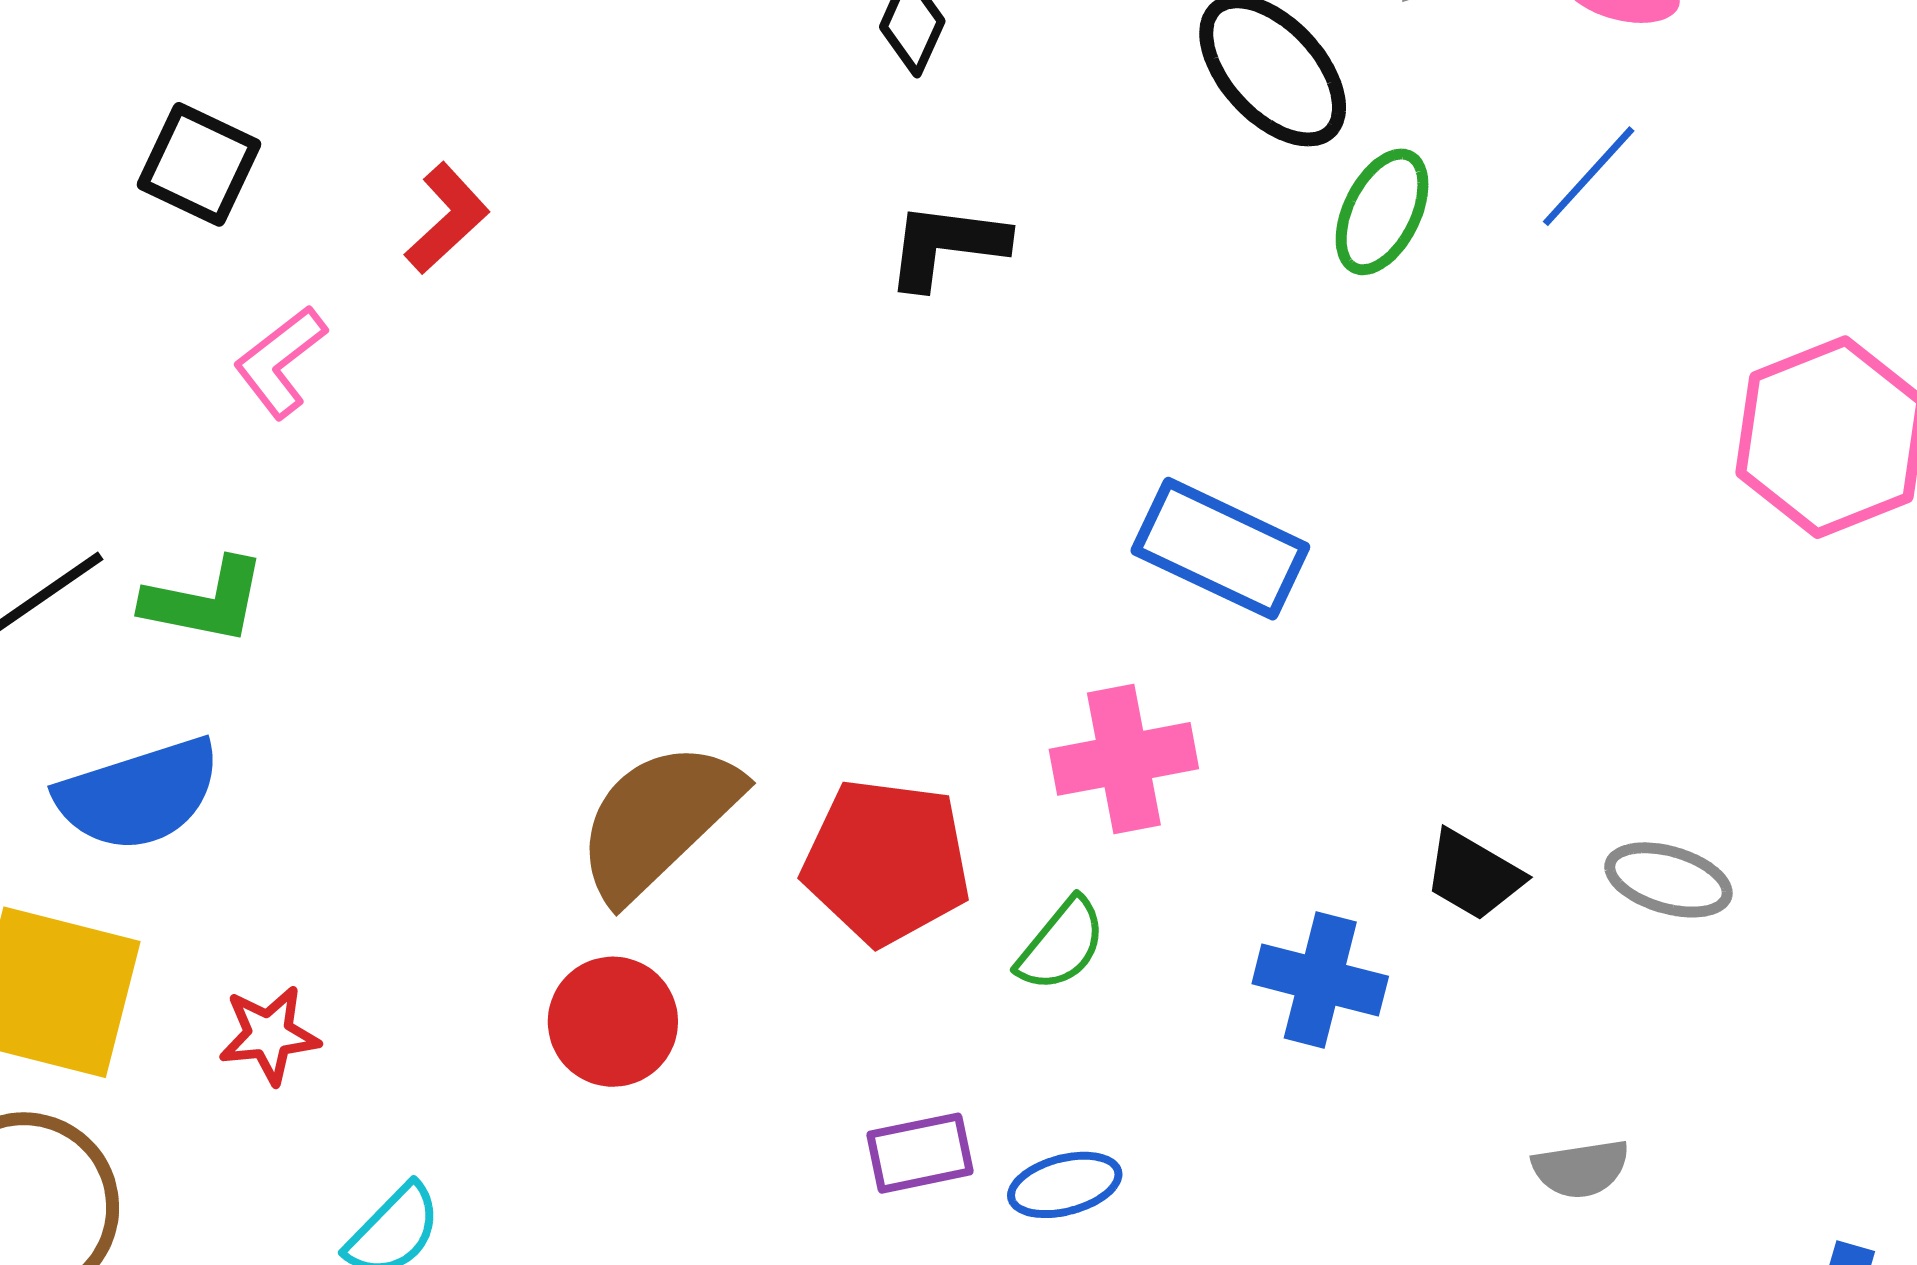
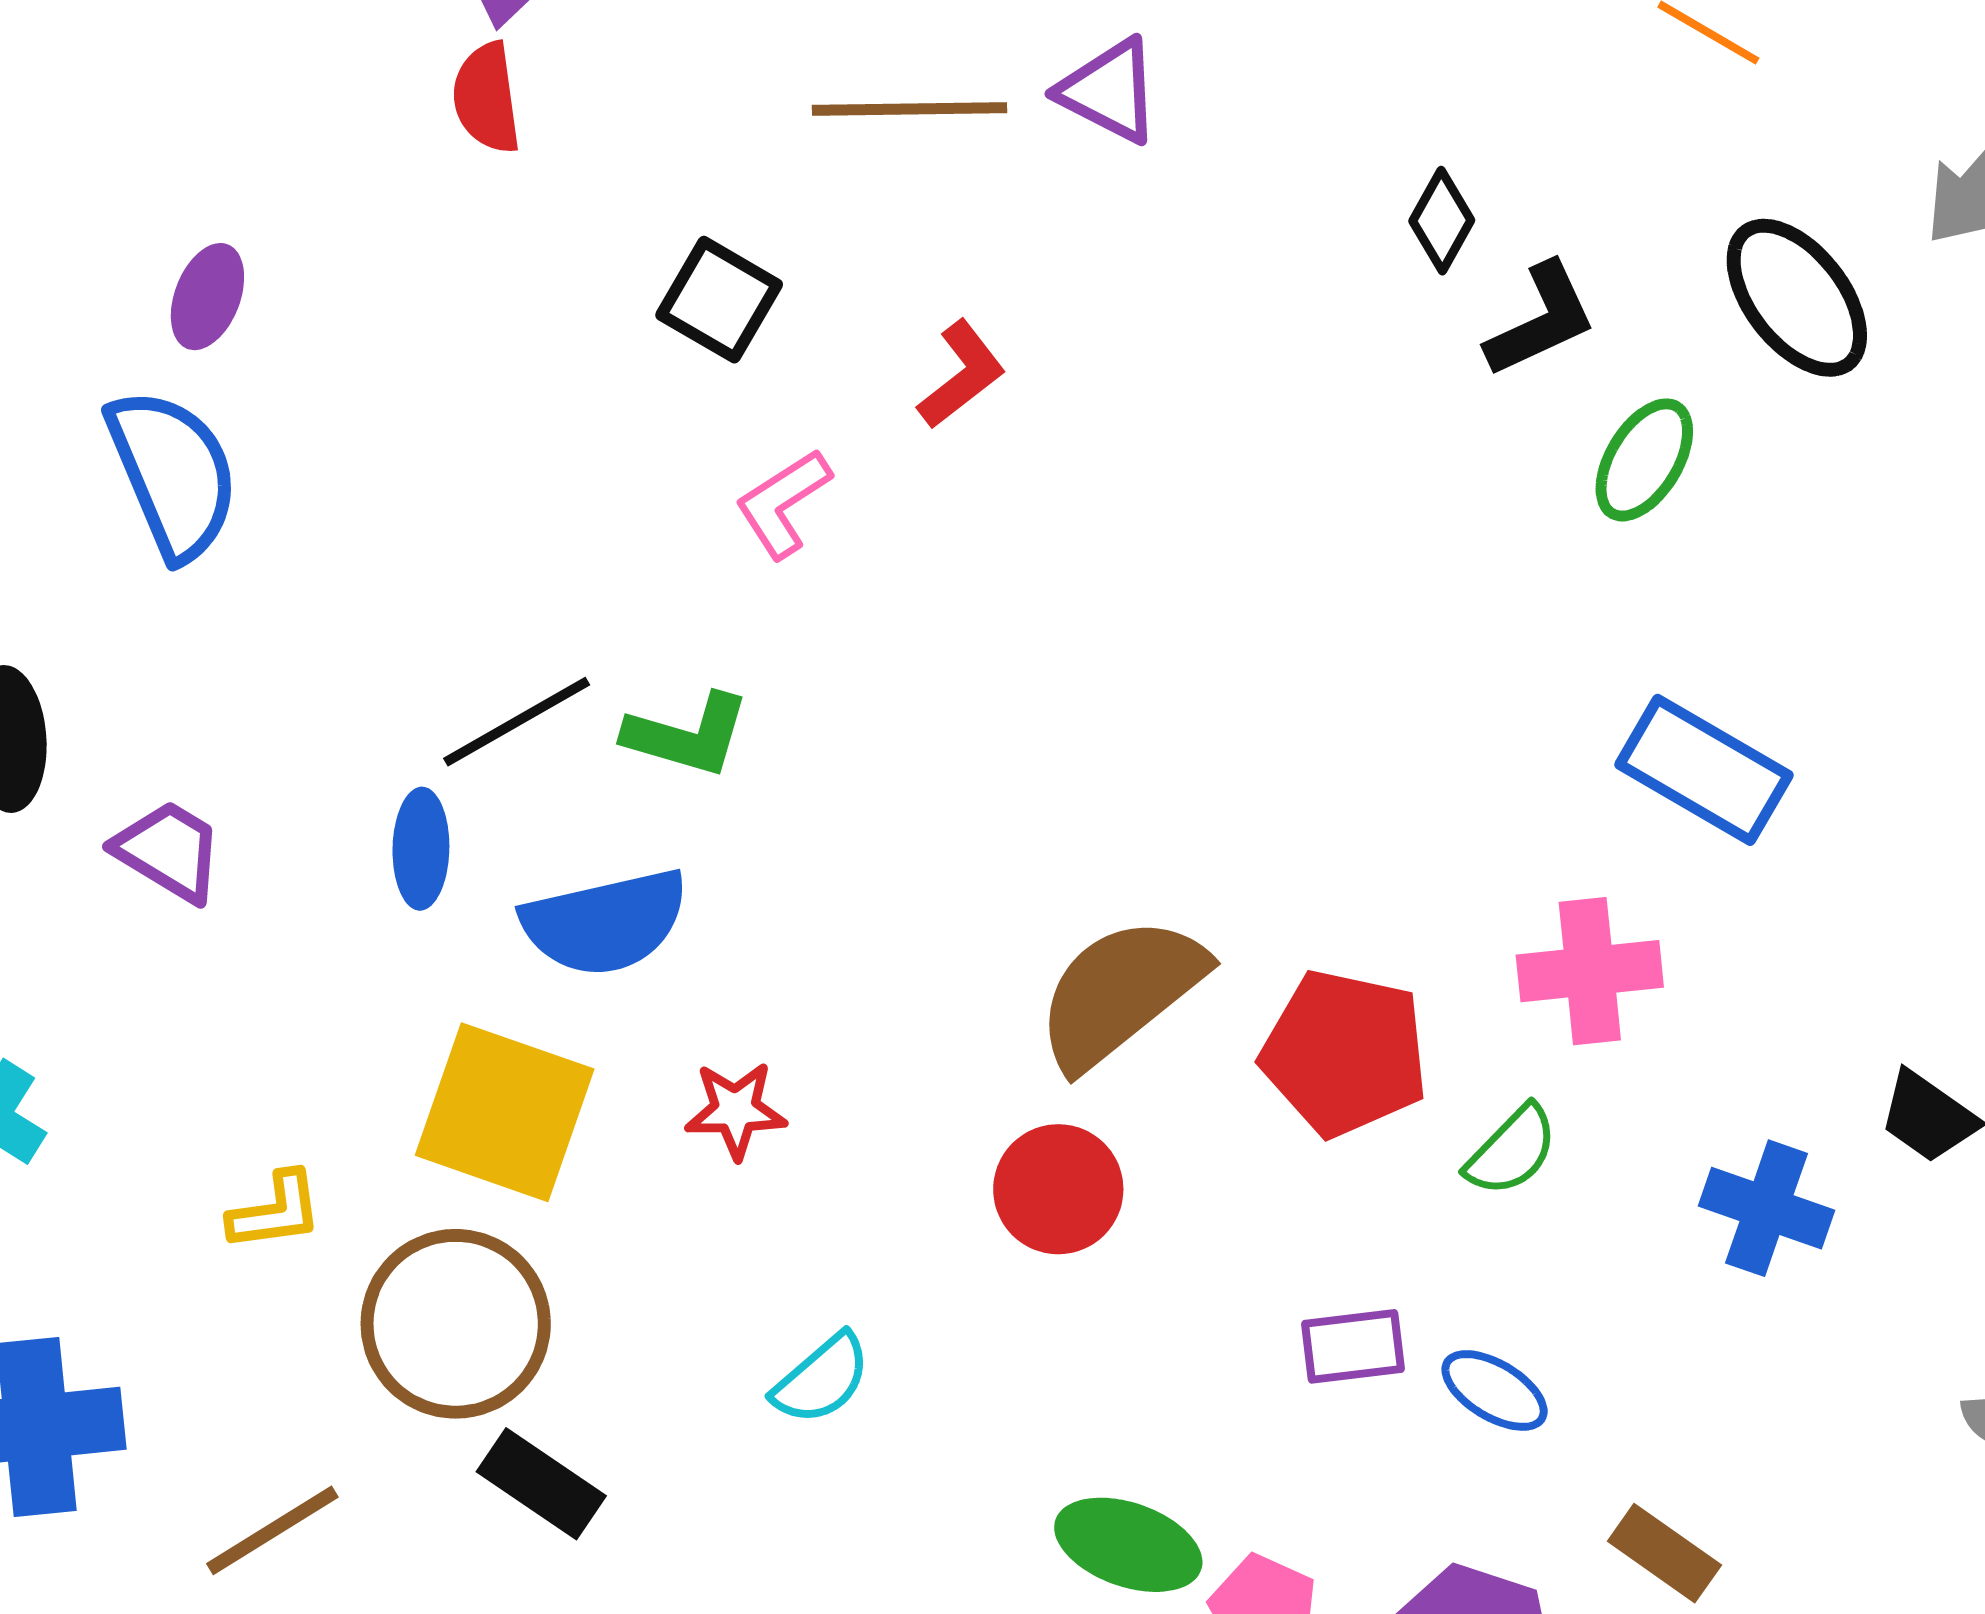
green ellipse: (1382, 212) -> (1644, 460), moved
black L-shape: (946, 245) -> (1541, 320), moved, turned 143
red star: (269, 1035) -> (736, 1110), moved
blue ellipse: (1065, 1185) -> (1495, 1390), turned 41

